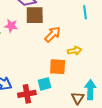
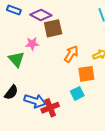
orange arrow: (53, 34) -> (71, 54), moved
red cross: (27, 94) -> (50, 108), moved

